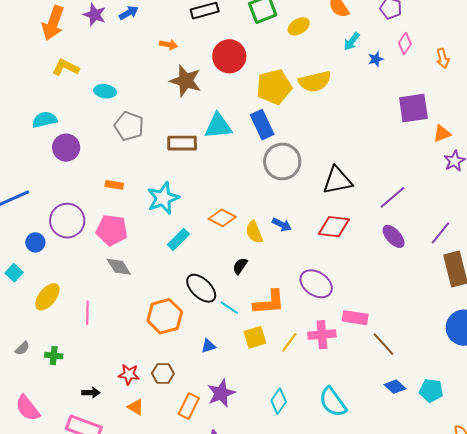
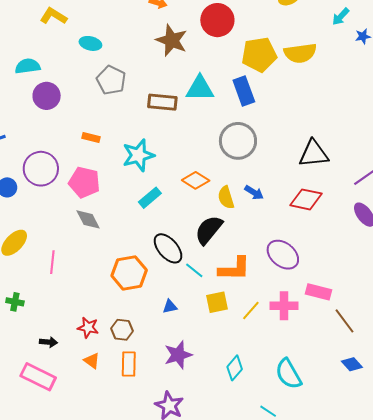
gray circle: (282, 161) -> (238, 141), moved
black semicircle: (240, 266) -> (209, 230), size x1.8
orange rectangle: (189, 406) -> (129, 364), moved, turned -30

